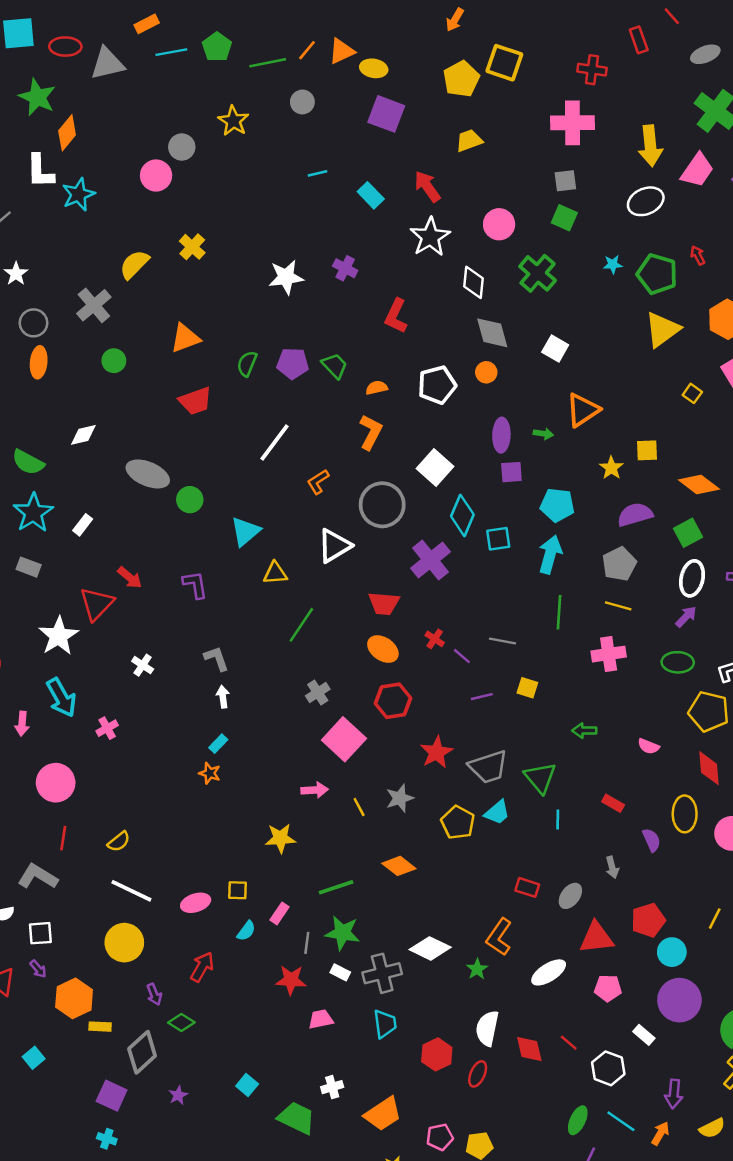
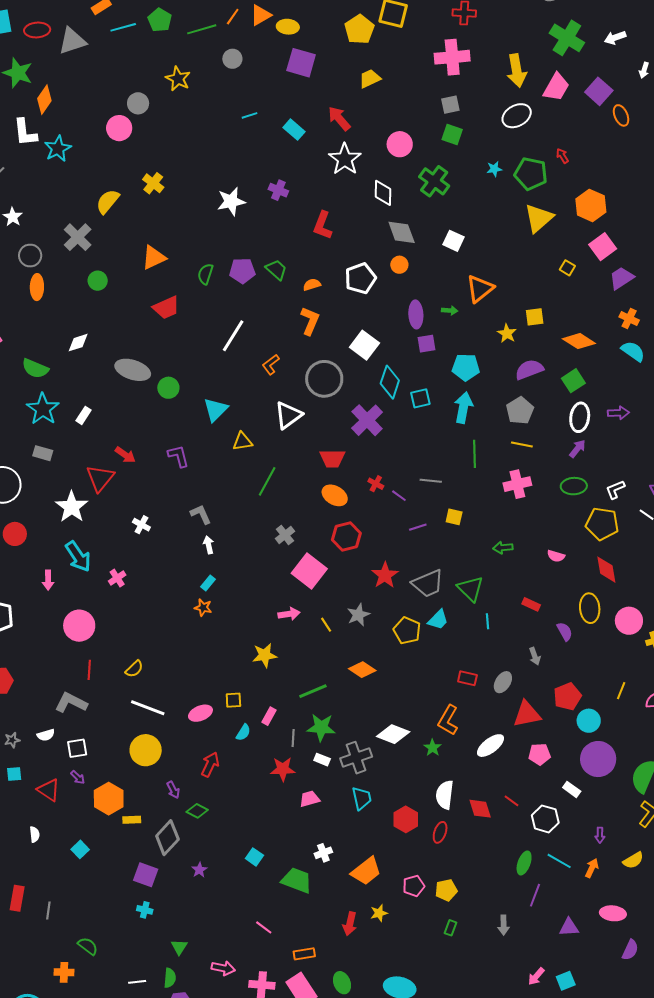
purple arrow: (674, 1094) -> (600, 835), size x0.7

